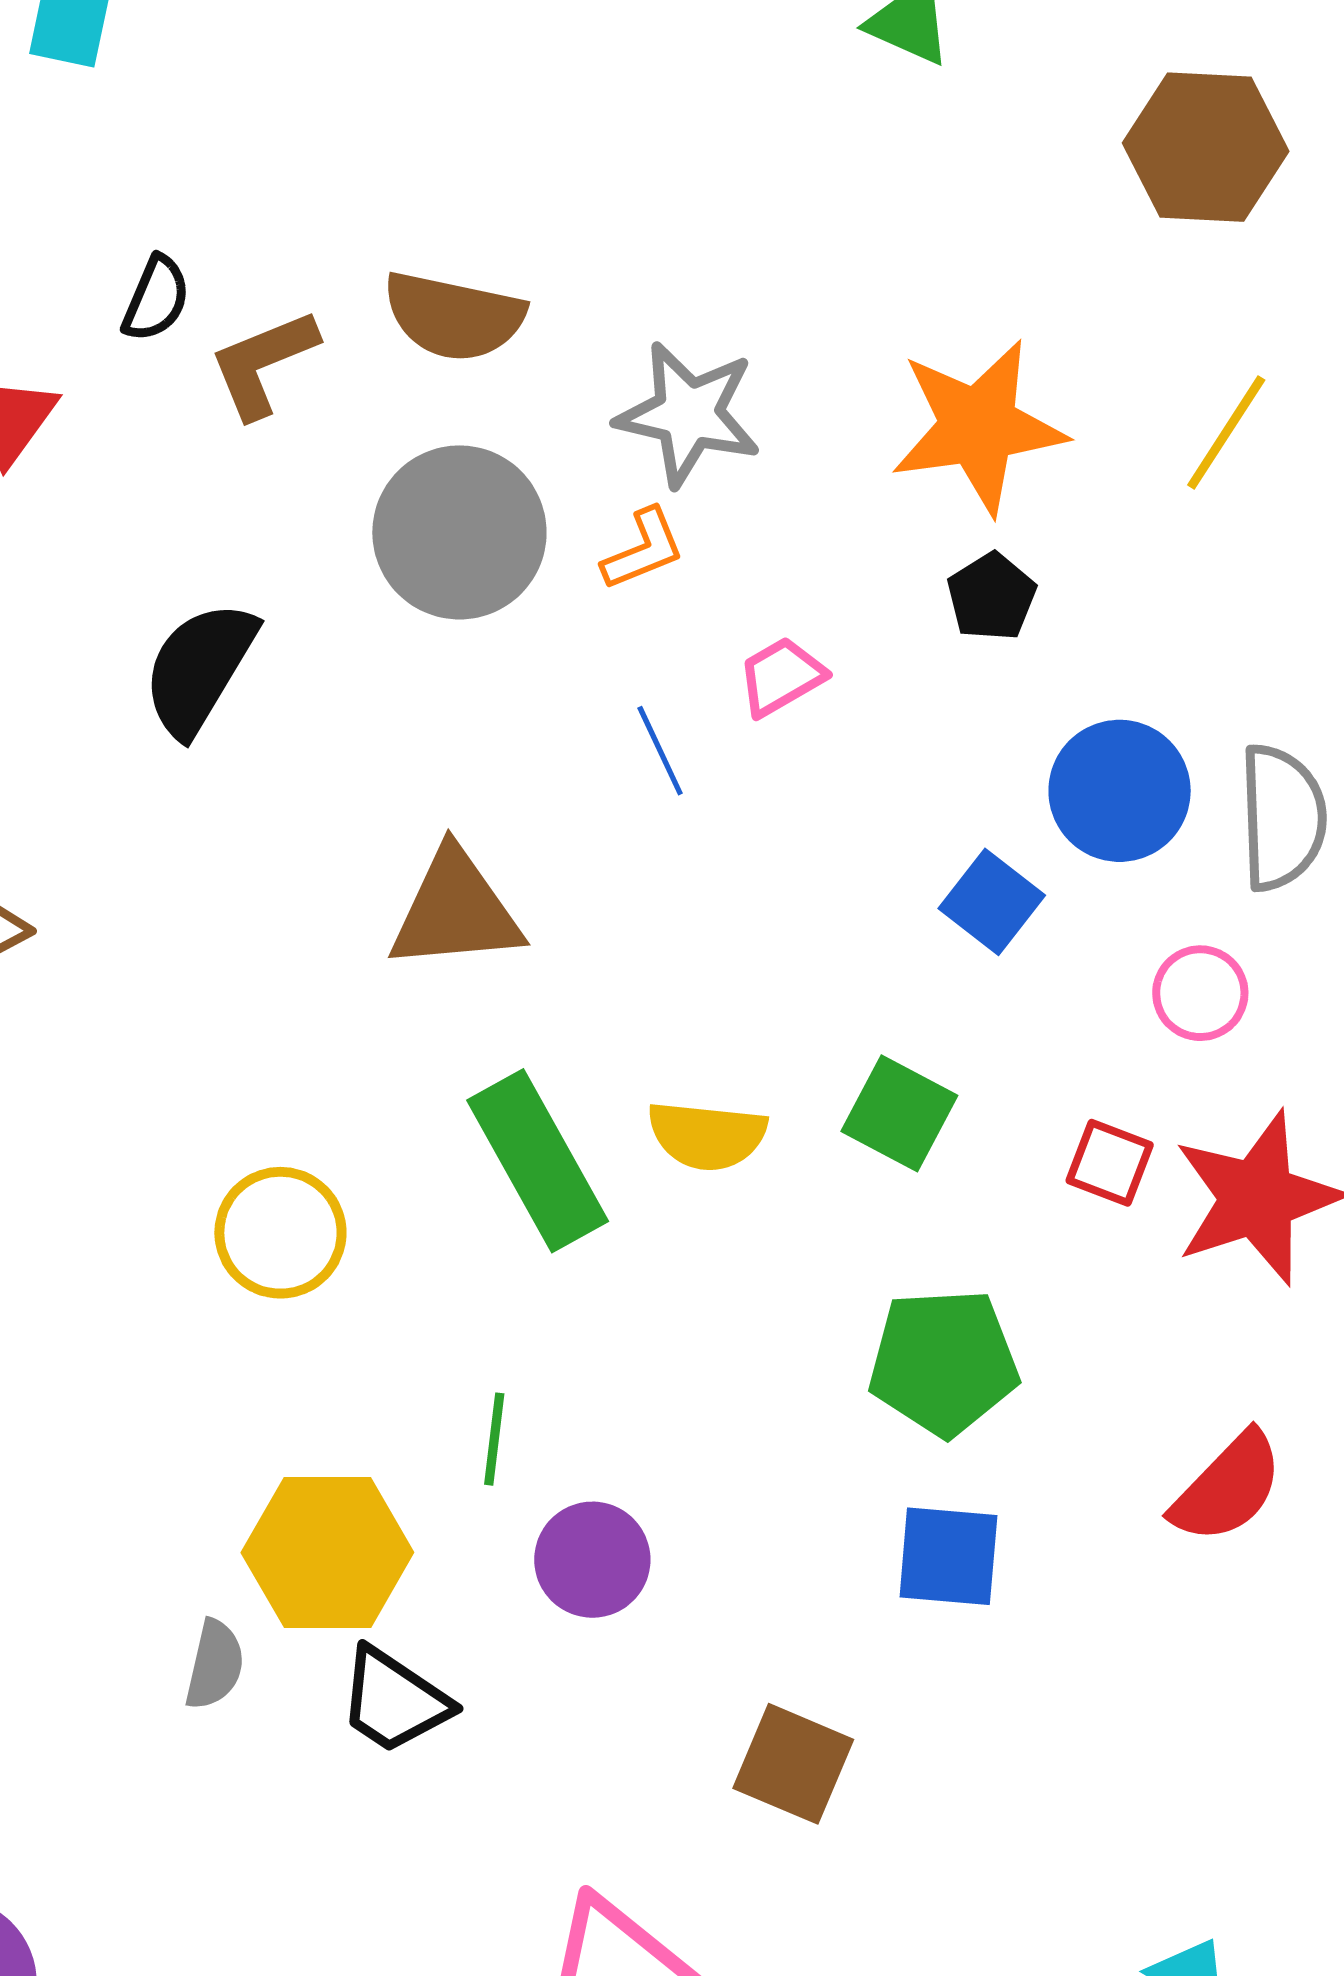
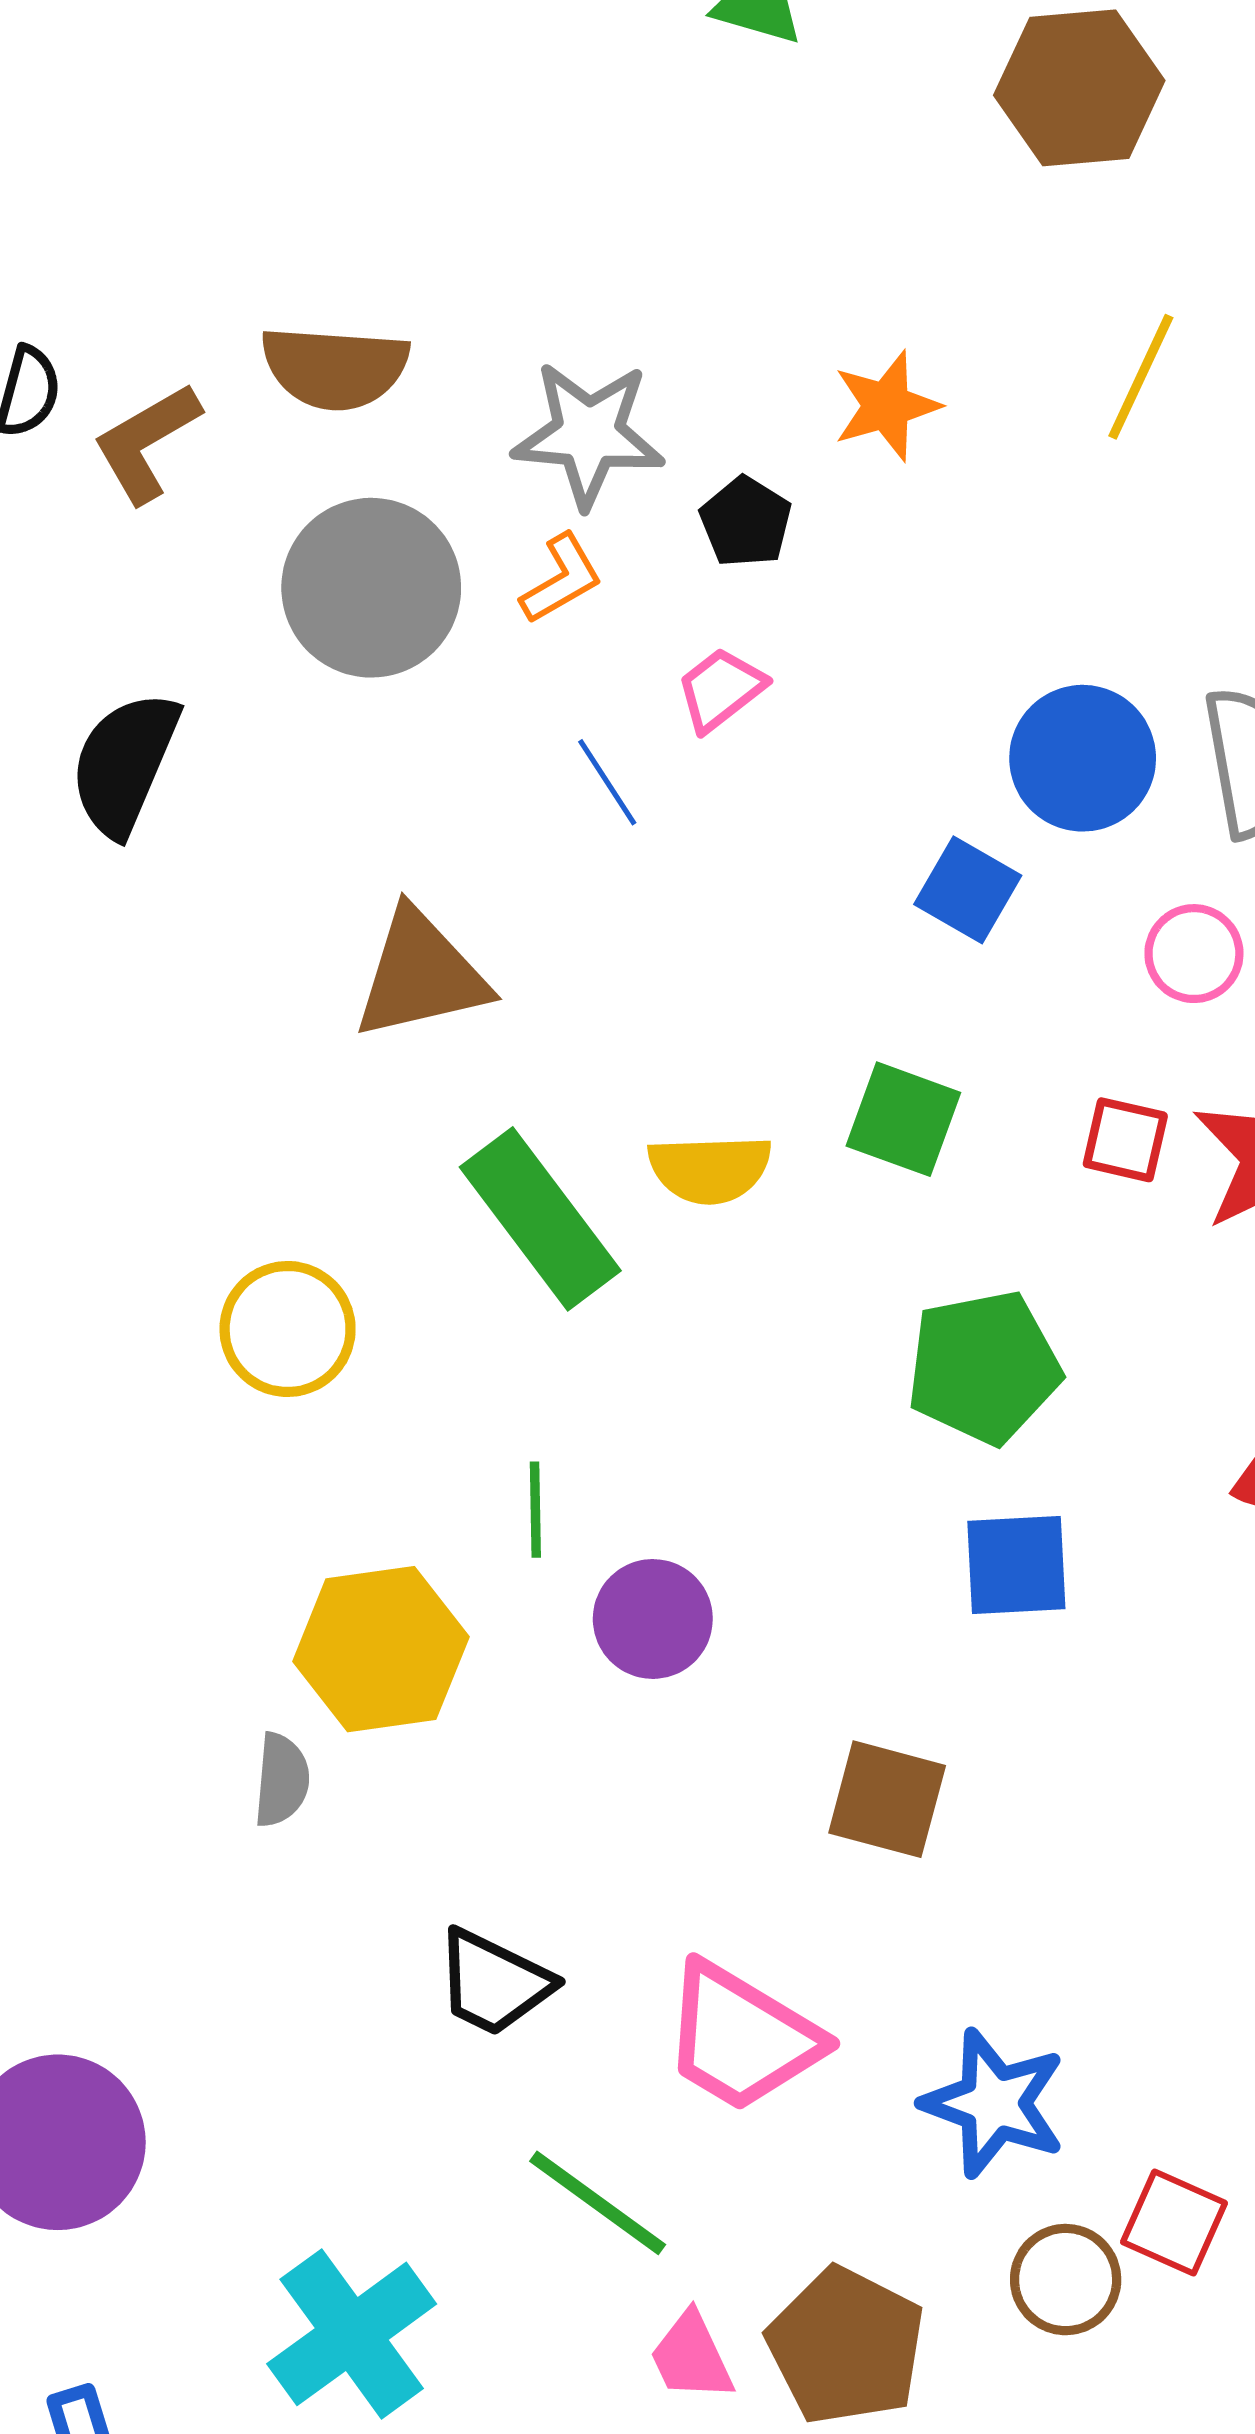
orange star: (978, 427) -> (886, 406), size x0.6
black pentagon: (992, 597) -> (746, 522), moved
black trapezoid: (394, 1701) -> (494, 1983), moved

